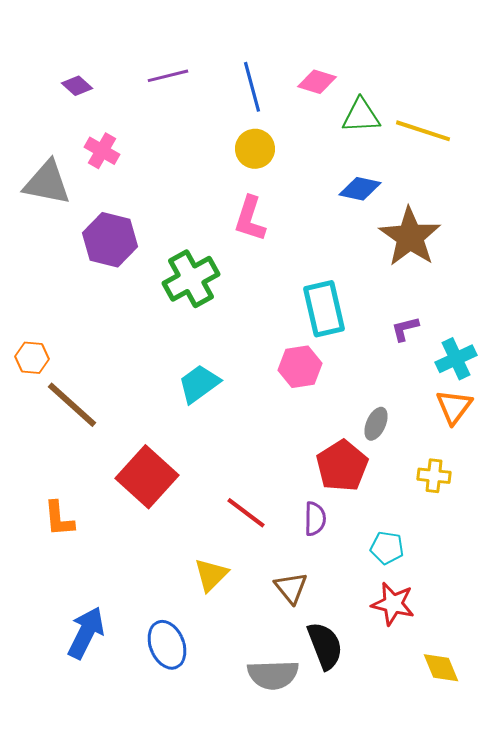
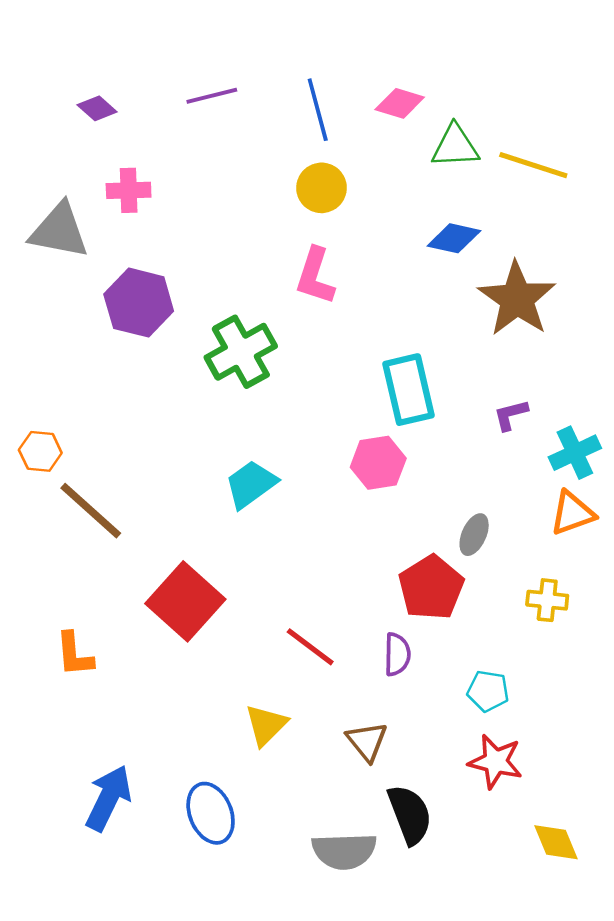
pink cross: (102, 151) -> (129, 190), turned -32
orange triangle: (454, 407) -> (572, 513), turned 33

